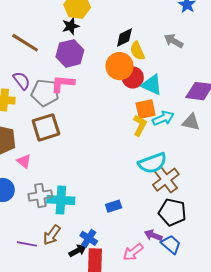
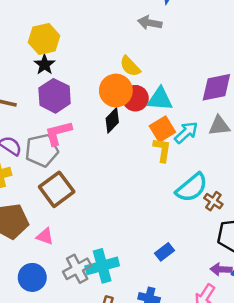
black diamond: (124, 37) -> (112, 120), moved
gray arrow: (174, 41) -> (150, 23), moved
brown cross: (166, 180) -> (213, 201), size x0.6

